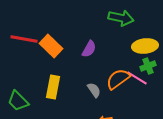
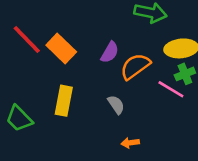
red line: (24, 39) -> (27, 40), turned 36
orange semicircle: (118, 79) -> (135, 66), moved

